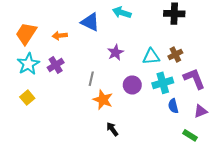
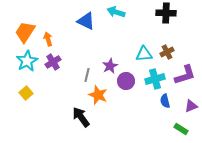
orange arrow: (60, 36) -> (48, 39), moved, turned 80
purple star: (115, 52) -> (110, 66), moved
purple L-shape: (194, 79) -> (185, 75), turned 95
black arrow: (112, 129) -> (81, 117), moved, size x1.5

